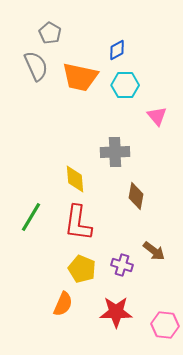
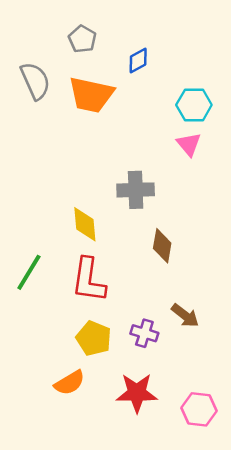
gray pentagon: (50, 33) -> (82, 39), moved
cyan hexagon: (125, 85) -> (194, 105), moved
orange semicircle: (63, 304) -> (70, 383), turned 35

